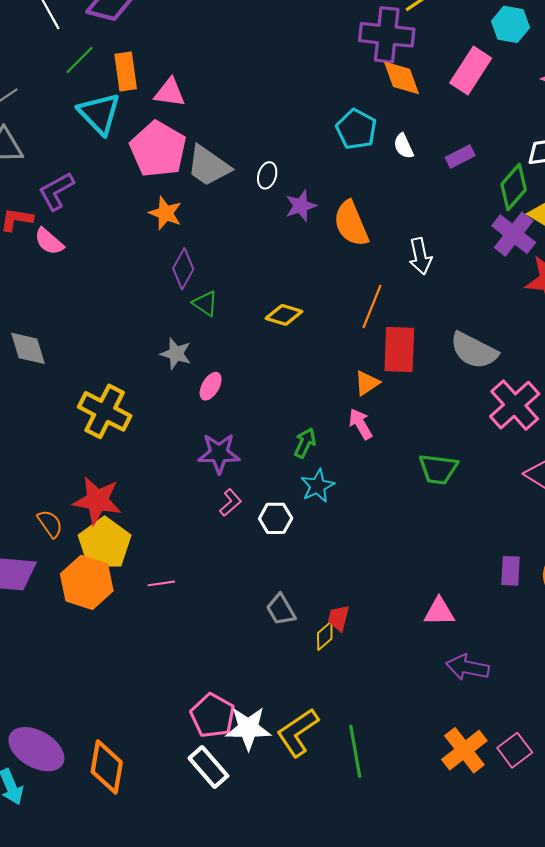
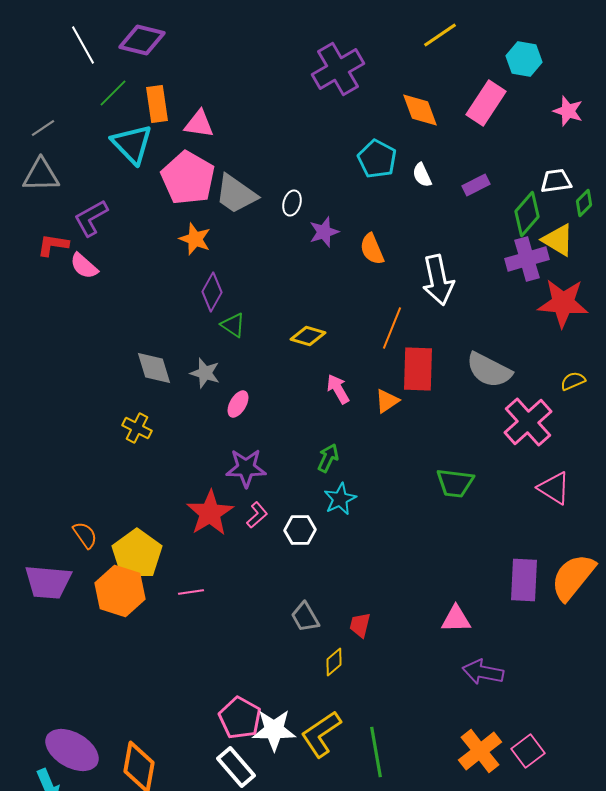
purple cross: (387, 35) -> (338, 69), moved, turned -36
orange semicircle: (351, 224) -> (372, 249), size x0.7
purple cross: (514, 234) -> (527, 259), turned 36
white arrow: (420, 256) -> (438, 280), size x1.4
gray diamond: (28, 348) -> (154, 368), moved
yellow cross: (105, 411) -> (137, 428), size x0.6
pink arrow: (361, 424) -> (338, 389), moved
red star: (97, 501) -> (210, 513), moved, turned 30
purple rectangle: (511, 571) -> (524, 580), size x1.5
yellow diamond: (325, 636) -> (334, 662), moved

